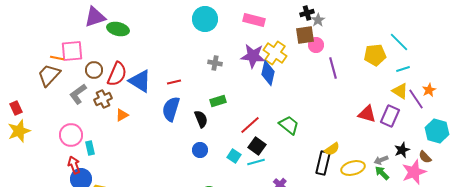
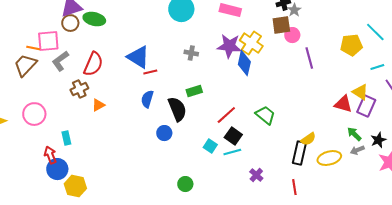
cyan line: (403, 69) -> (377, 67), moved
brown circle: (94, 70) -> (70, 23), moved
blue triangle: (140, 81) -> (138, 57), moved
yellow triangle: (400, 91) -> (360, 92), moved
gray L-shape: (78, 94) -> (60, 61), moved
blue semicircle: (171, 109) -> (147, 99), size x0.7
black semicircle: (201, 119) -> (177, 109), size x1.4
pink circle: (71, 135) -> (34, 114), moved
blue circle: (200, 150) -> (164, 133), moved
green arrow: (382, 173) -> (354, 134), moved

